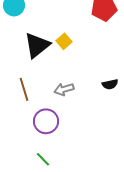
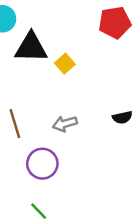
black triangle: (37, 45) -> (31, 47), moved, turned 40

